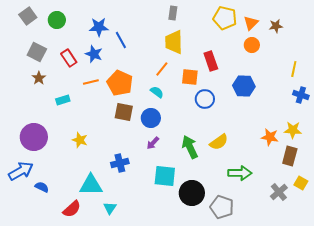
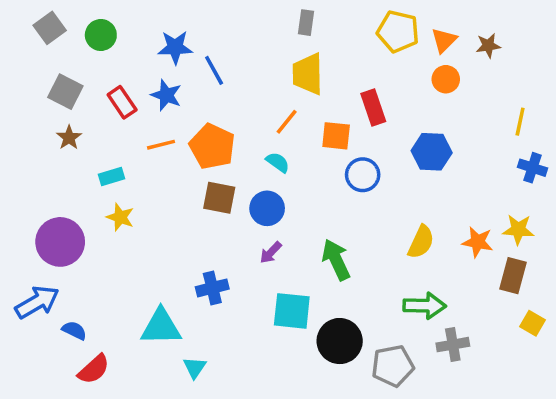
yellow star: (80, 140) -> (120, 217), moved
yellow semicircle: (219, 142) -> (421, 242), moved, turned -30
gray cross: (279, 192) -> (453, 345), moved, turned 30
gray pentagon: (222, 207) -> (393, 366), turned -30
red semicircle: (72, 209) -> (94, 369), moved

